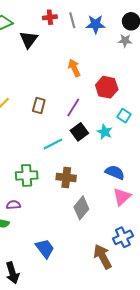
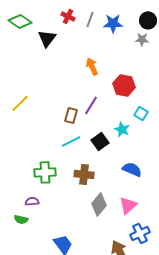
red cross: (50, 17) -> (68, 16), turned 32
gray line: (72, 20) -> (90, 19), turned 35
brown rectangle: (39, 105) -> (71, 115), moved
black square: (79, 132) -> (100, 141), moved
pink triangle: (122, 197) -> (128, 205), moved

